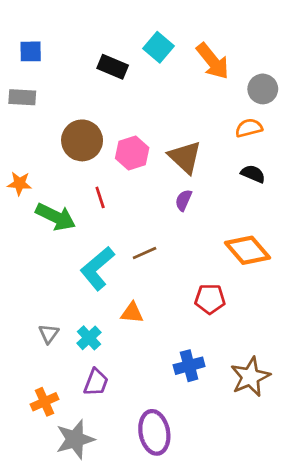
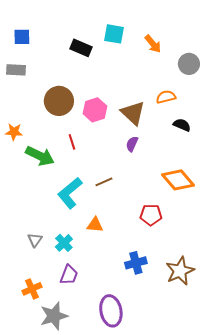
cyan square: (159, 47) -> (114, 34), turned -30
orange arrow: (213, 61) -> (153, 44), size x0.7
orange semicircle: (249, 128) -> (166, 97), moved

